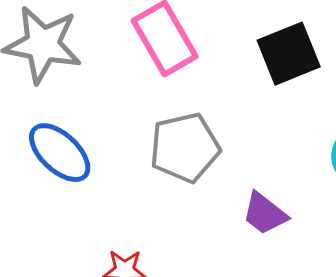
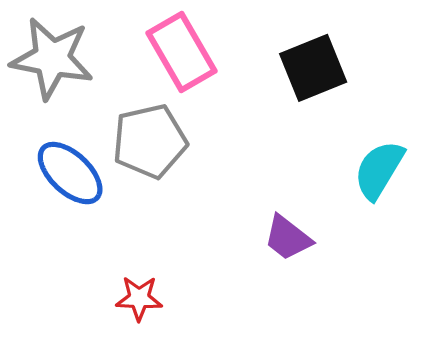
gray pentagon: (185, 148) -> (150, 141), moved

